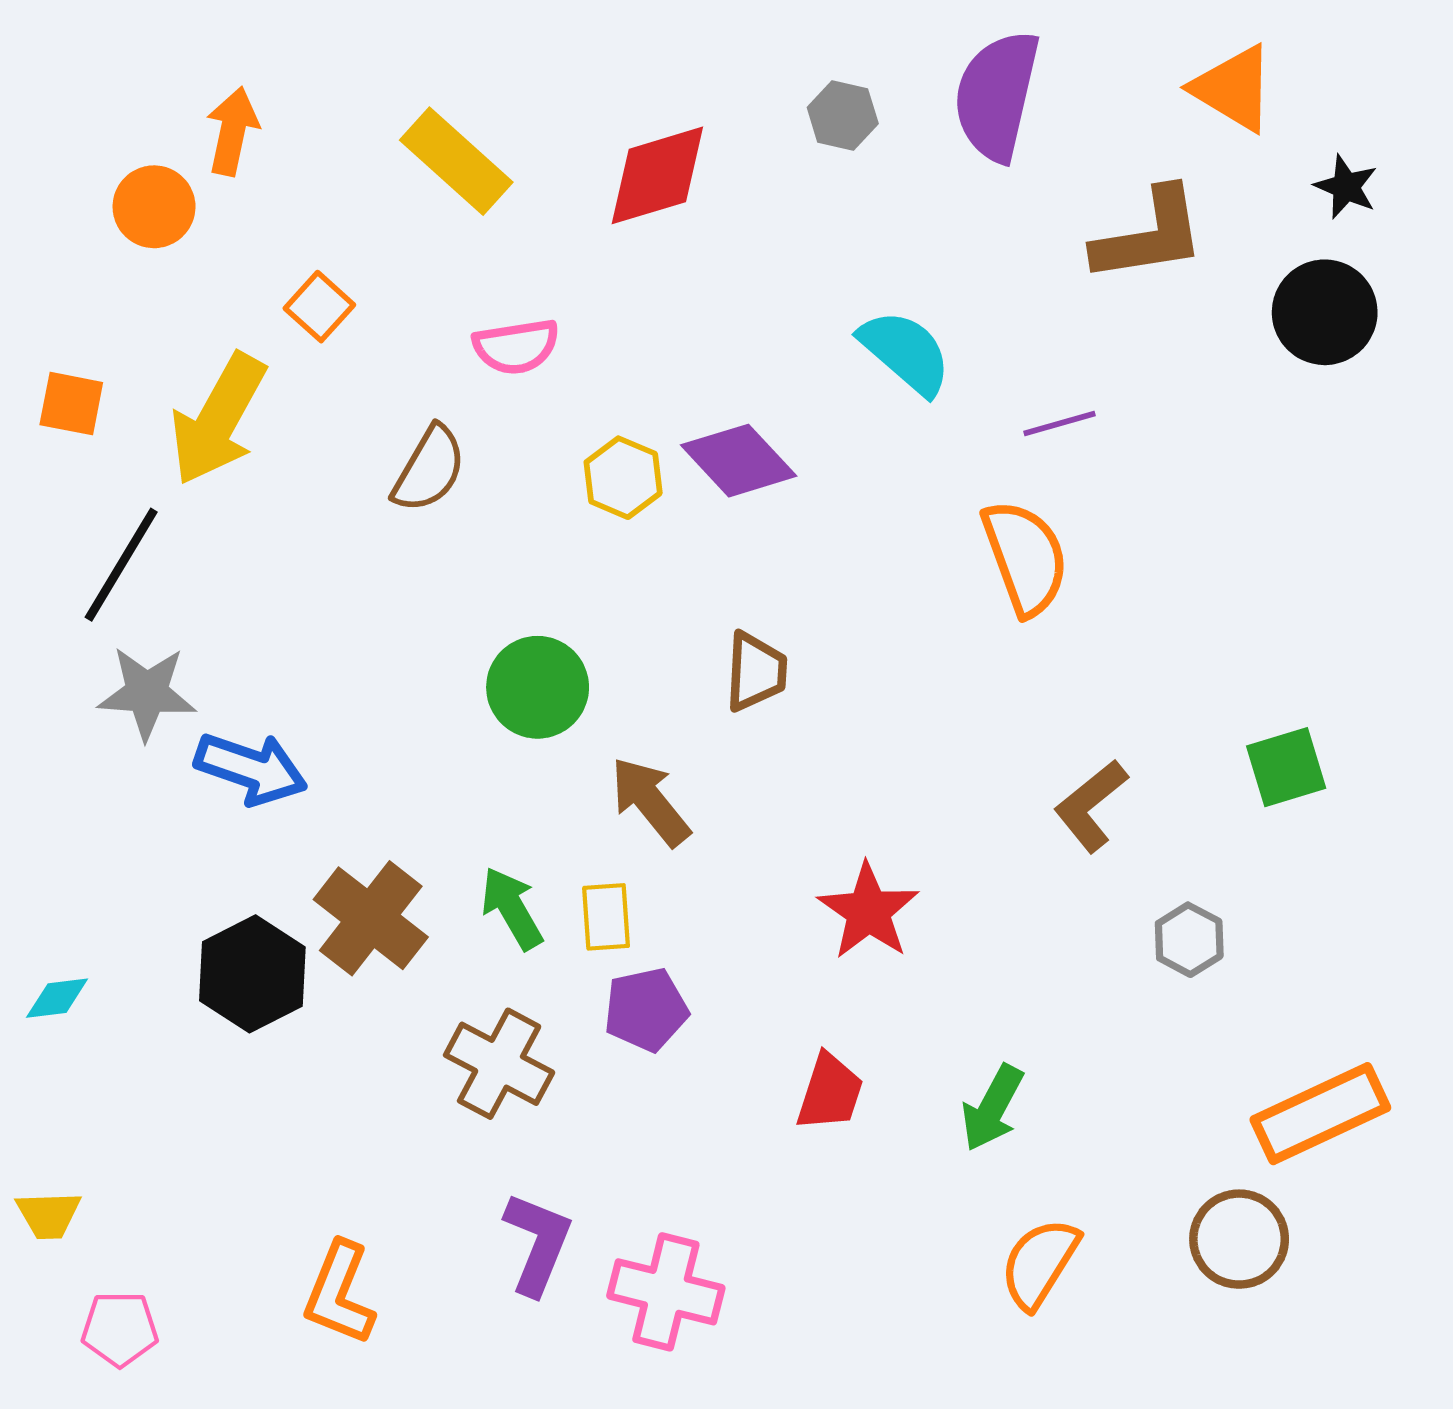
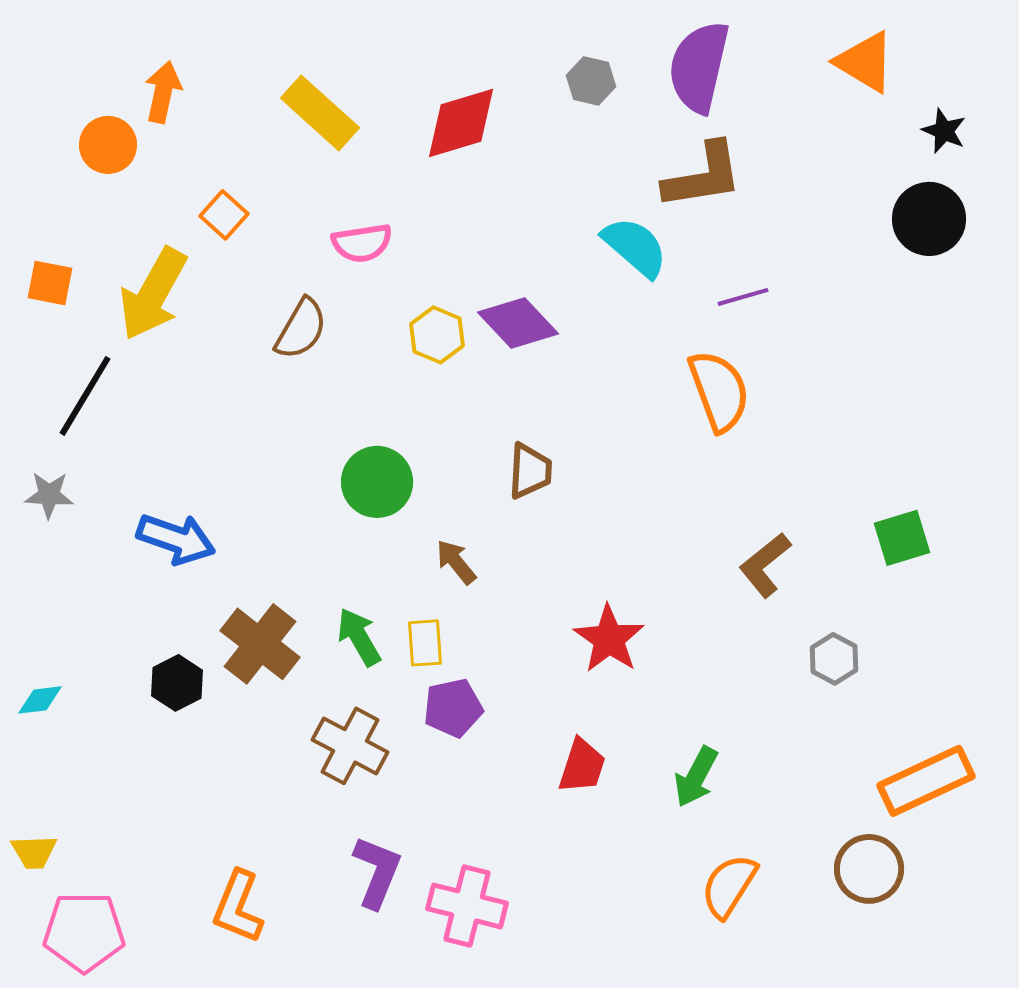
brown L-shape: (1149, 235) -> (703, 176), moved
gray star: (147, 693) -> (49, 495), moved, size x0.7
brown arrow: (650, 801) -> (456, 562), size x0.7
black hexagon: (252, 974) -> (177, 683), size x0.7
pink pentagon: (120, 1329) -> (84, 932), size x1.5

